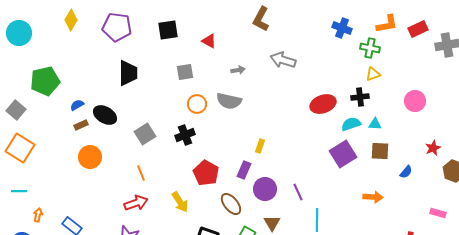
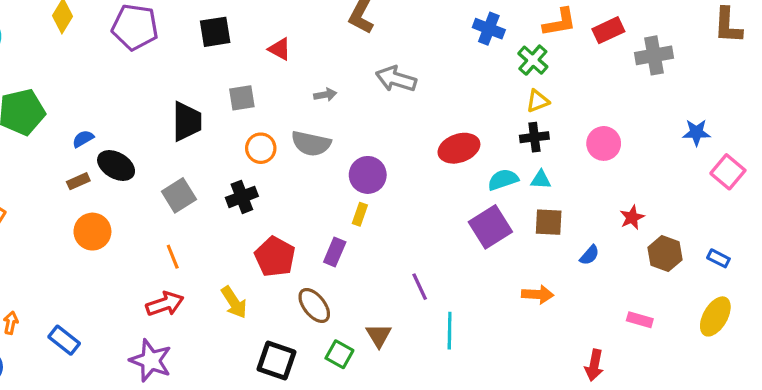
green cross: (370, 48) -> (533, 60), turned 30
black trapezoid: (128, 73) -> (187, 121), moved
black cross: (360, 97) -> (534, 137), moved
blue semicircle: (77, 105) -> (83, 139), moved
purple circle: (265, 189) -> (368, 175), moved

